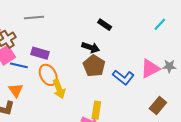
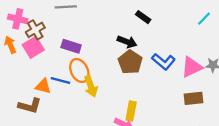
blue line: (19, 65) -> (60, 80), moved
blue L-shape: (123, 77) -> (163, 62), moved
orange triangle: (16, 90) -> (43, 86), turned -42
brown rectangle: (158, 105) -> (194, 98), moved, turned 42

